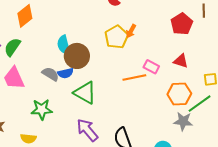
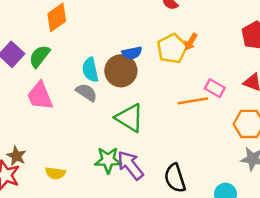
cyan semicircle: (64, 45) -> (90, 70), moved
blue semicircle: (66, 73) -> (132, 53), moved
green star: (42, 109) -> (108, 160), moved

